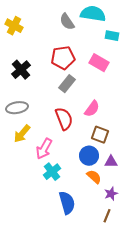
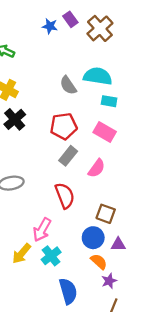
cyan rectangle: (112, 36) -> (109, 101), moved
black cross: (21, 70) -> (15, 119), moved
pink semicircle: (92, 109) -> (97, 168), moved
yellow arrow: (22, 134) -> (22, 254), moved
purple star: (111, 194) -> (109, 281), moved

